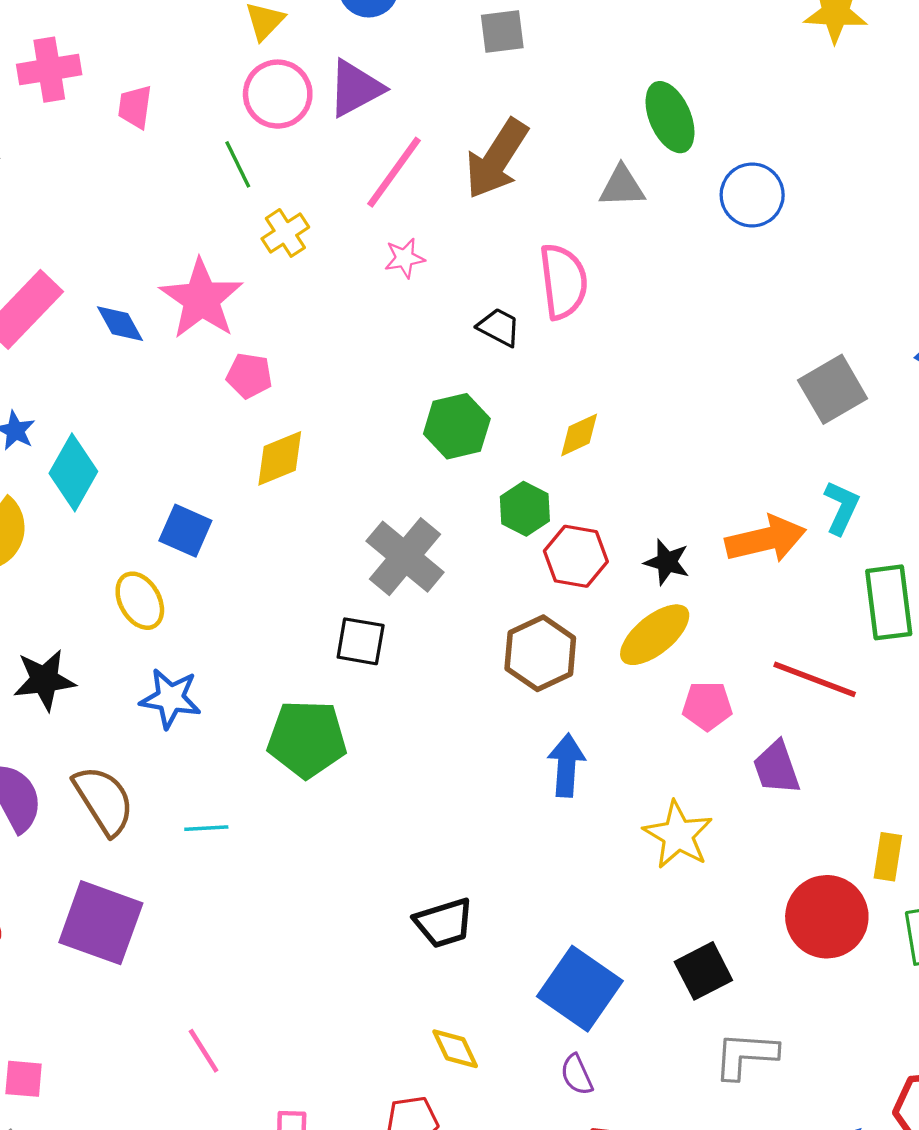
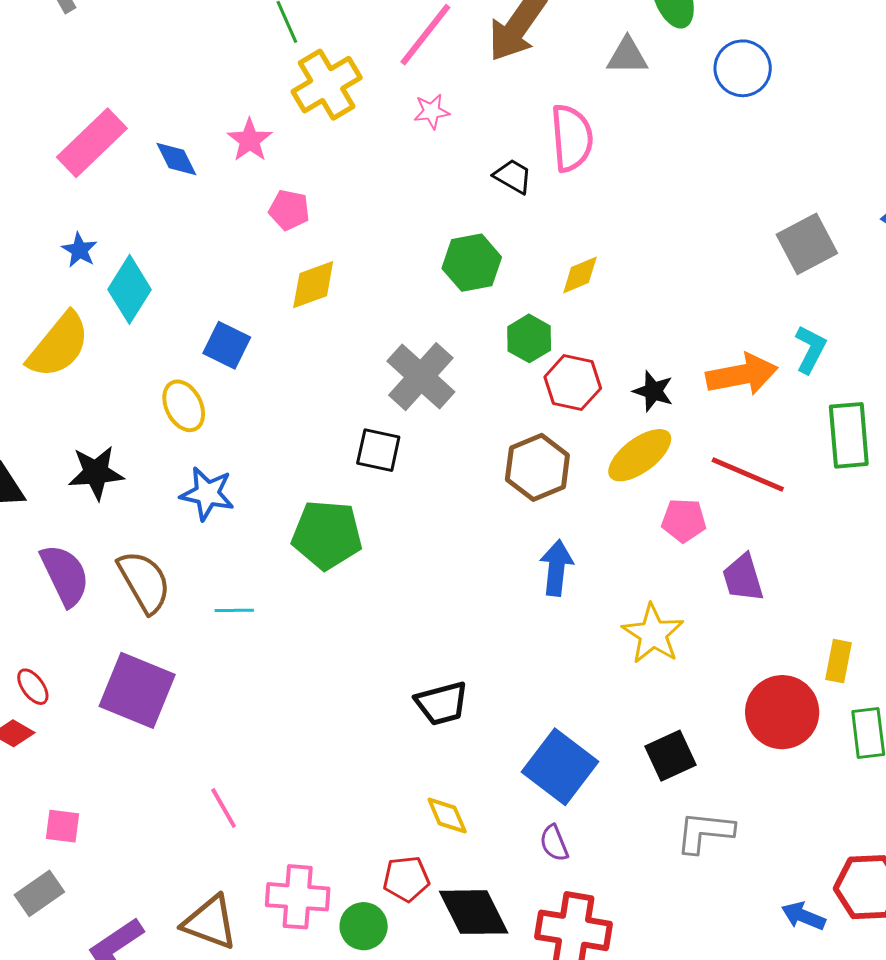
yellow cross: (285, 233) -> (327, 85), size x1.6
pink star: (201, 299) -> (250, 140), size x0.6
red line: (815, 679) -> (748, 475), moved

